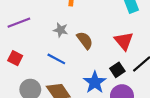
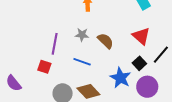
purple line: (19, 23) -> (55, 44), moved, turned -50

